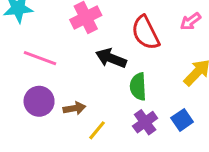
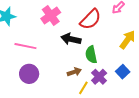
red semicircle: (146, 33) -> (91, 19), turned -100
brown arrow: (74, 108) -> (74, 72), moved
yellow line: (97, 130) -> (83, 88), moved

